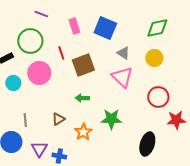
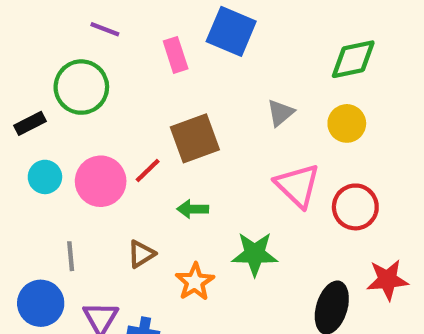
blue square: (105, 28) -> (231, 31), moved
red line: (61, 53) -> (148, 171), moved, turned 64
gray triangle: (123, 53) -> (280, 113), turned 48
pink circle: (39, 73) -> (101, 181), moved
pink triangle: (122, 77) -> (298, 186), moved
red star: (176, 120) -> (387, 280), moved

